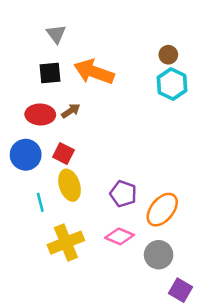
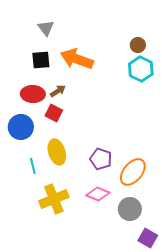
red square: (63, 154) -> (54, 113), moved

